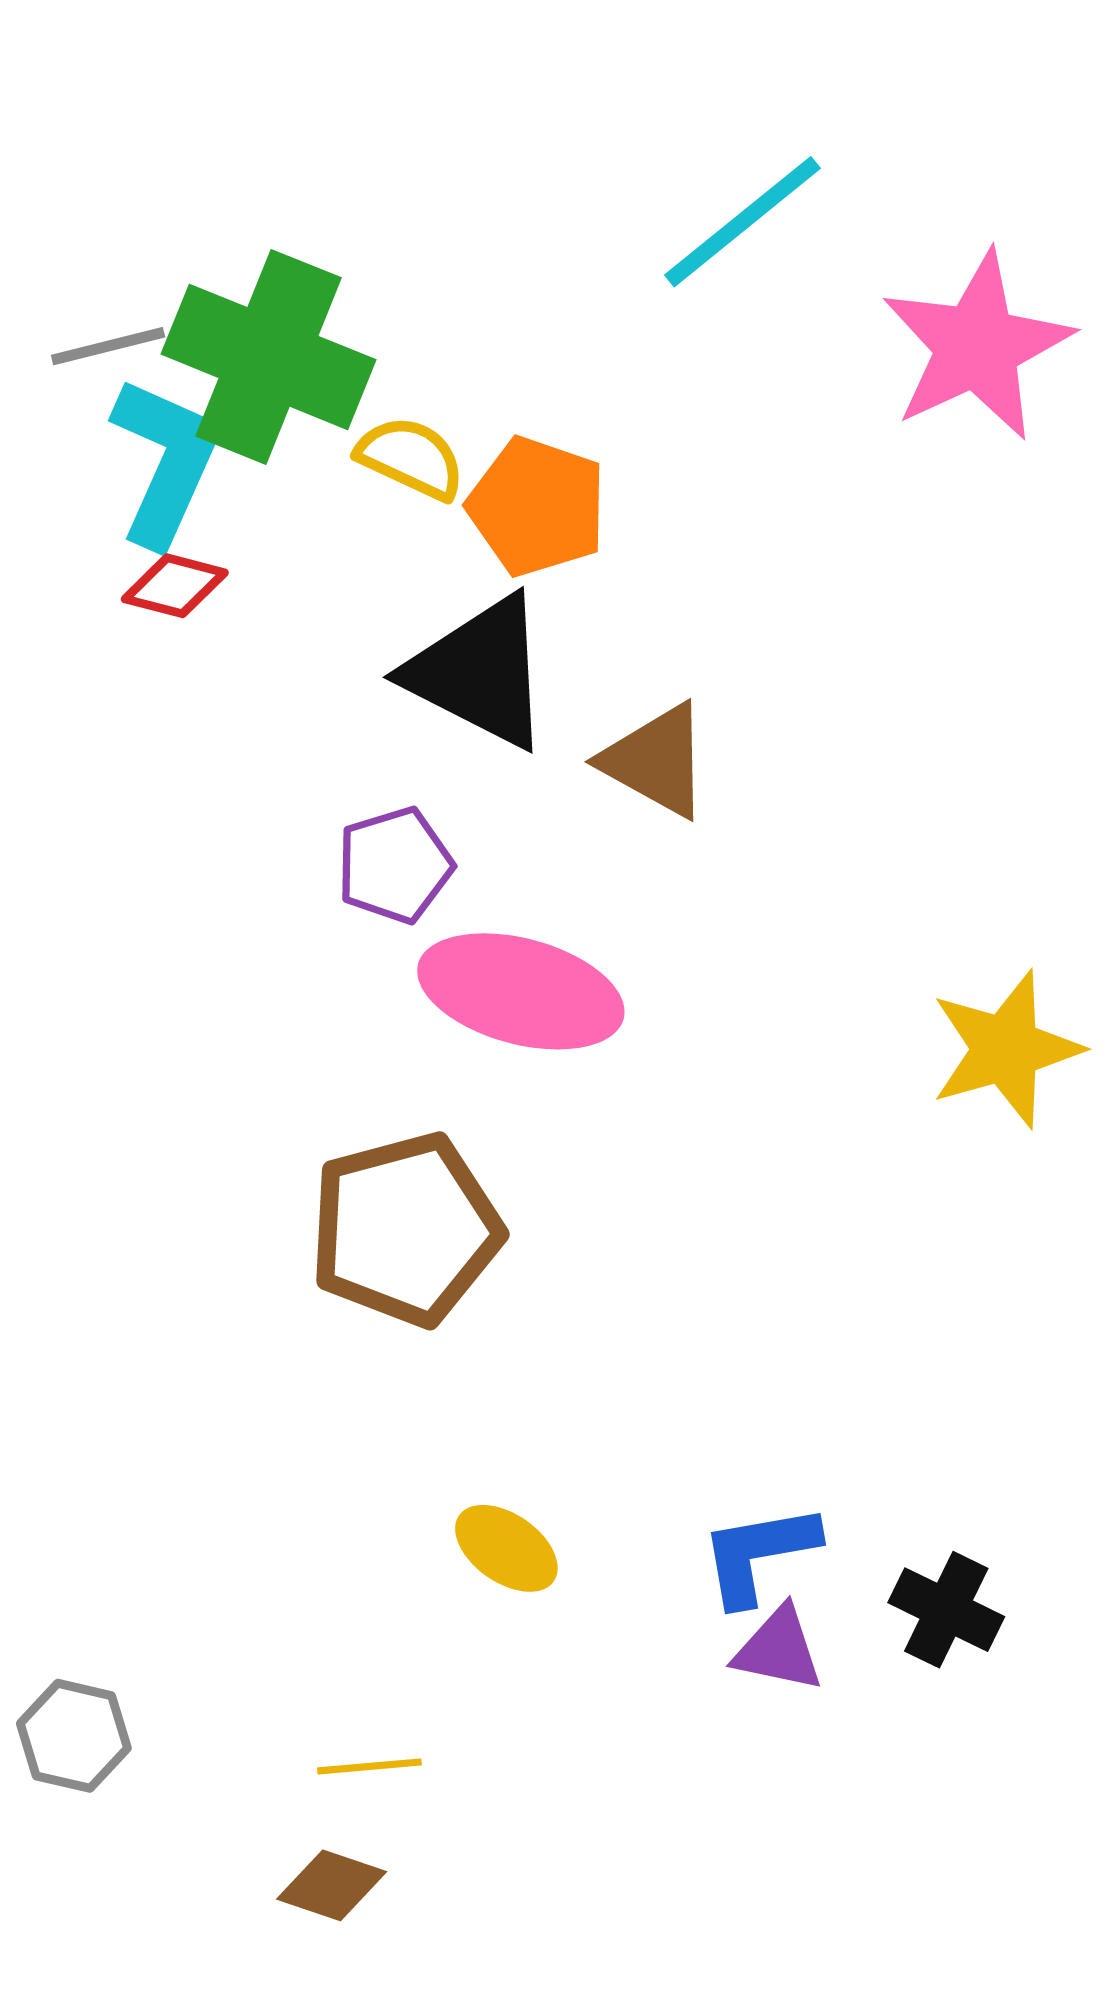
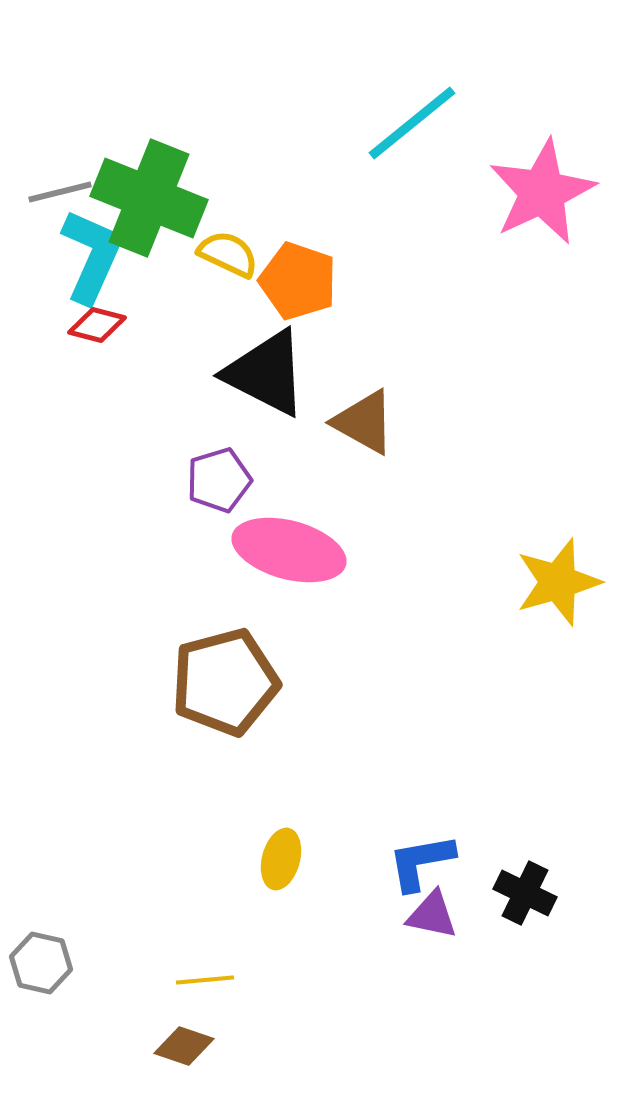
yellow ellipse: (506, 1548) -> (281, 859), turned 70

